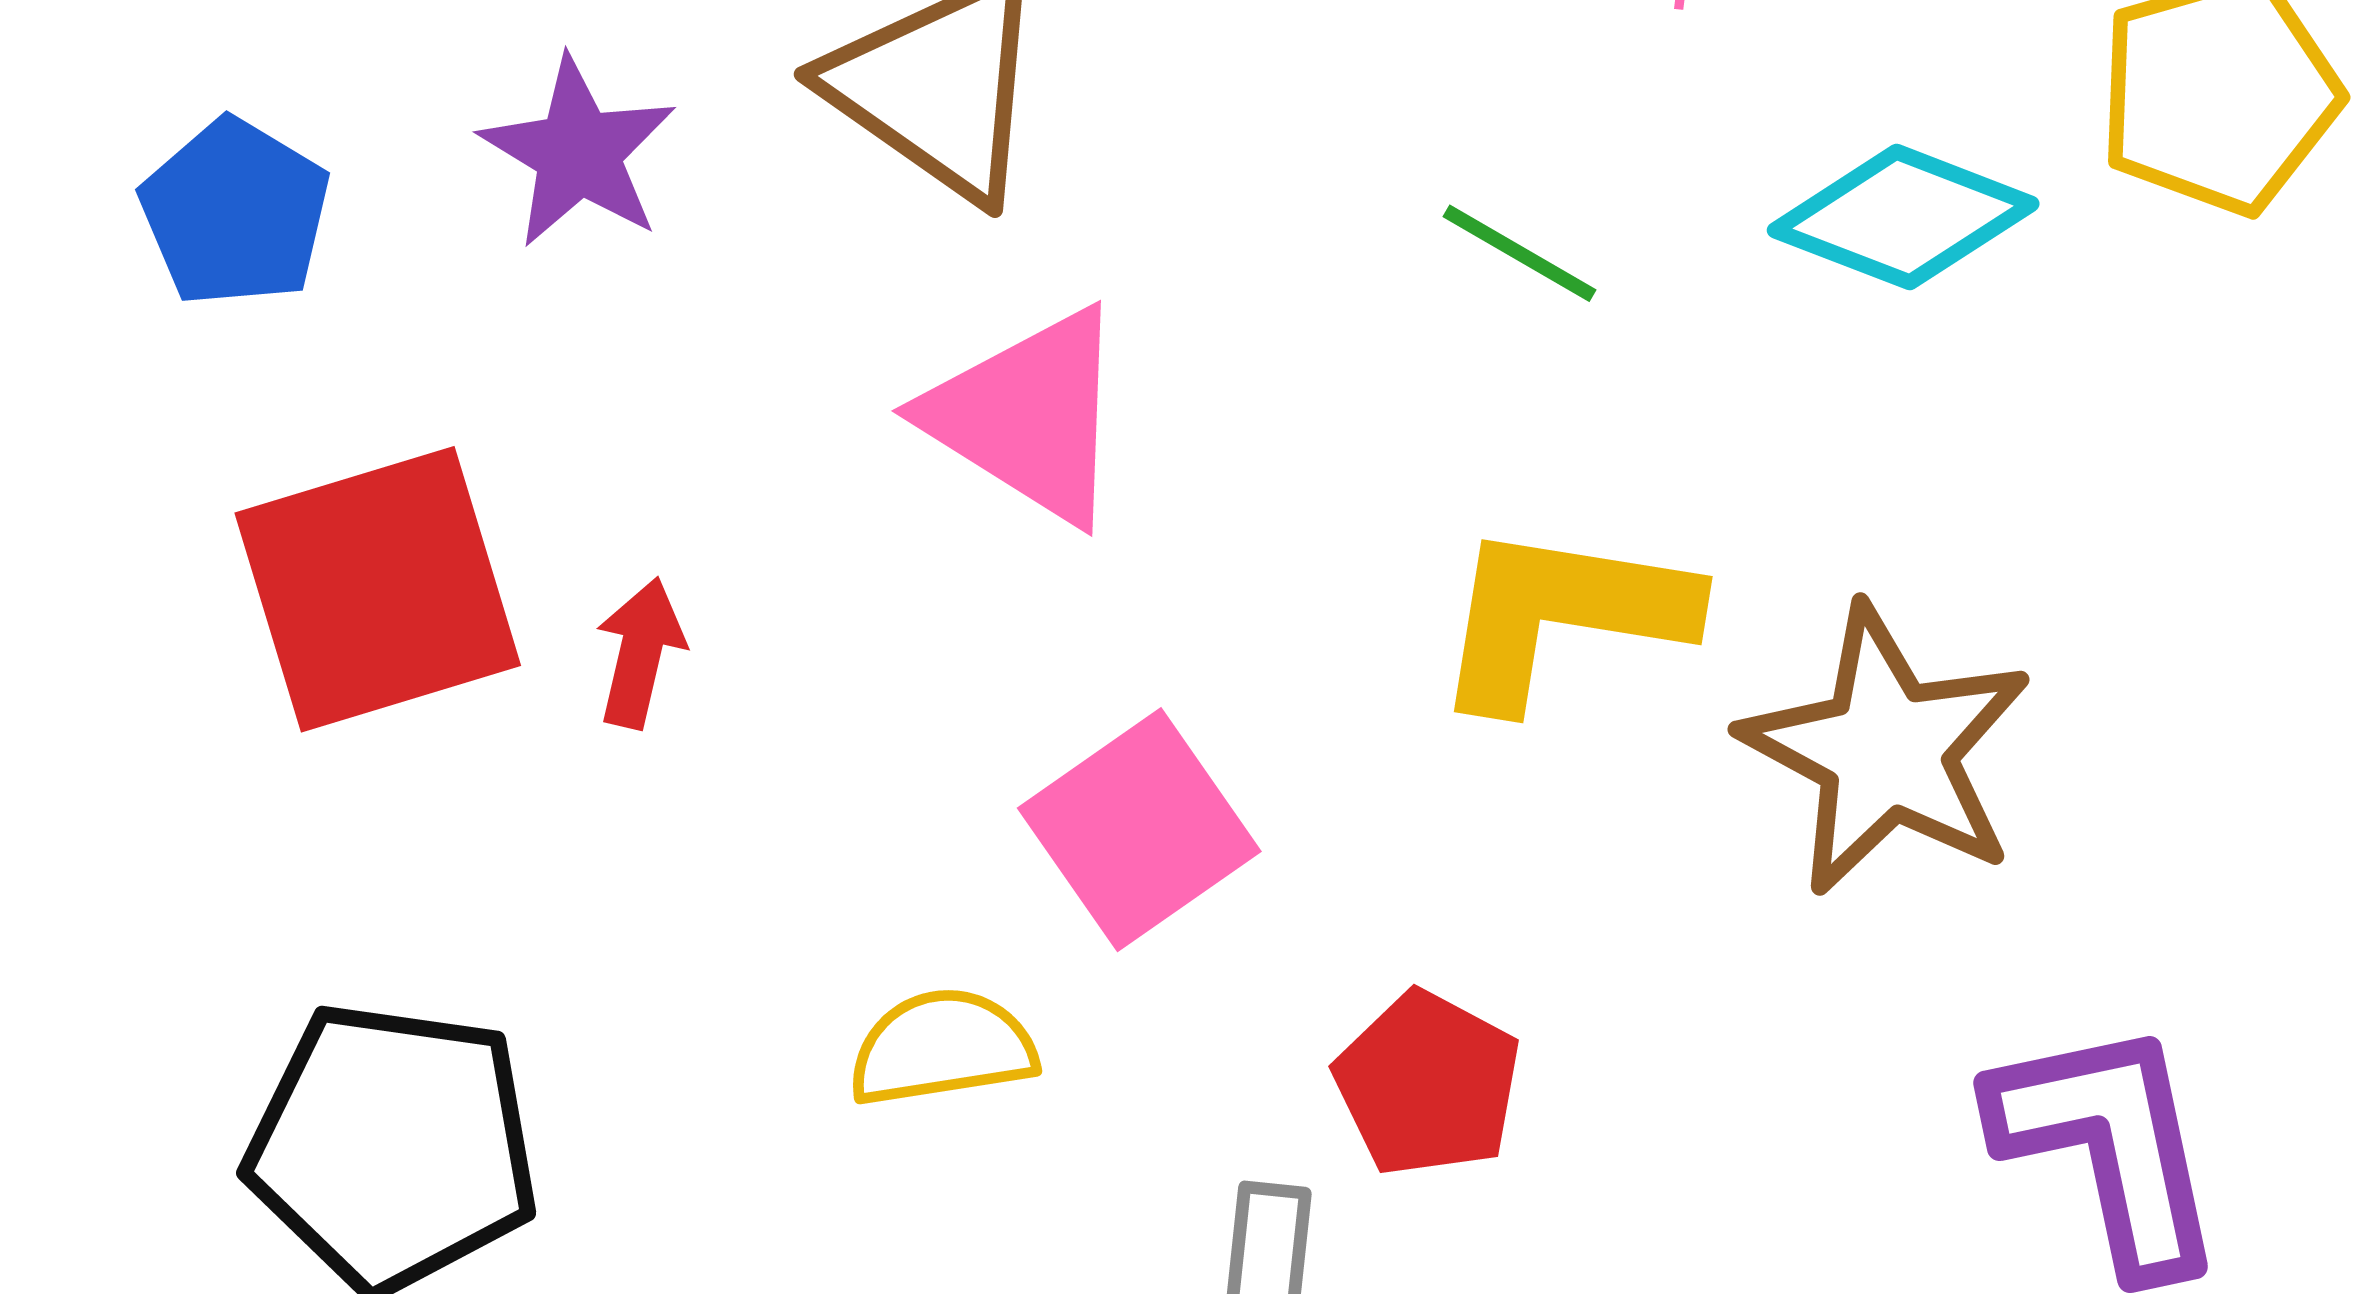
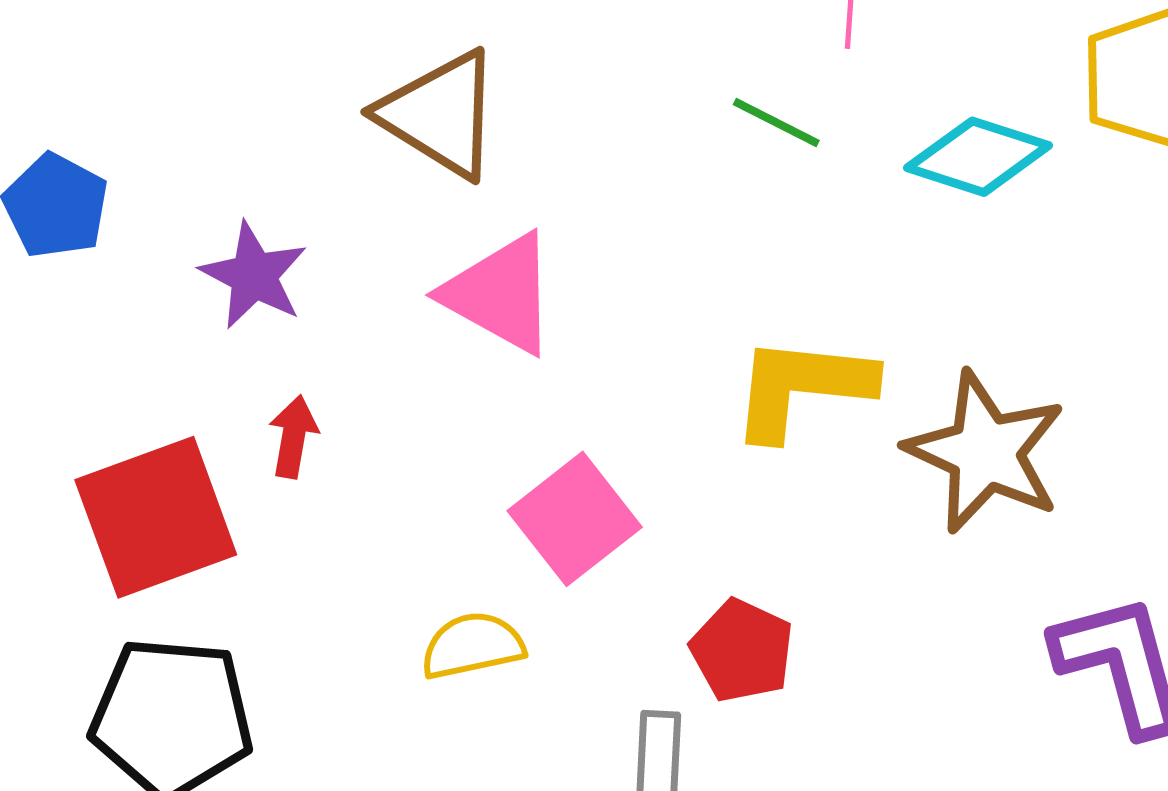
purple star: (578, 153) -> (254, 276), moved
green line: (1519, 253) -> (776, 122), moved
red square: (378, 589) -> (156, 517), moved

